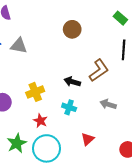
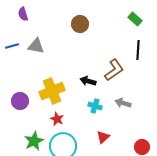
brown circle: (72, 29) -> (80, 24), moved
yellow cross: (35, 92) -> (52, 91), size x1.4
cyan cross: (69, 107) -> (95, 106), moved

